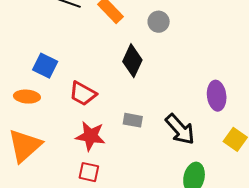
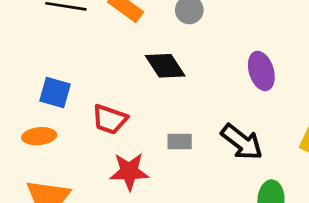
black diamond: (132, 61) -> (165, 66), turned -48
purple ellipse: (217, 96) -> (261, 71), moved

